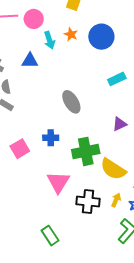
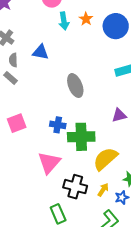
blue triangle: (30, 61) -> (41, 52), moved
blue cross: (51, 138) -> (58, 125), moved
yellow semicircle: (113, 169) -> (105, 159), turned 96
green rectangle: (50, 236) -> (58, 214), moved

